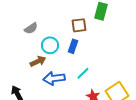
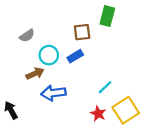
blue rectangle: (73, 46) -> (75, 56), turned 40
cyan line: (83, 73) -> (105, 87), moved

